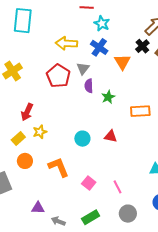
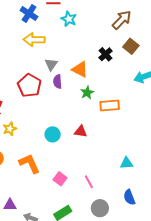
black cross: (142, 46) -> (106, 54), moved
blue cross: (99, 47) -> (29, 13), moved
orange triangle: (122, 62) -> (80, 69), moved, turned -30
red pentagon: (58, 76) -> (29, 86), moved
green star: (108, 97) -> (87, 93), moved

